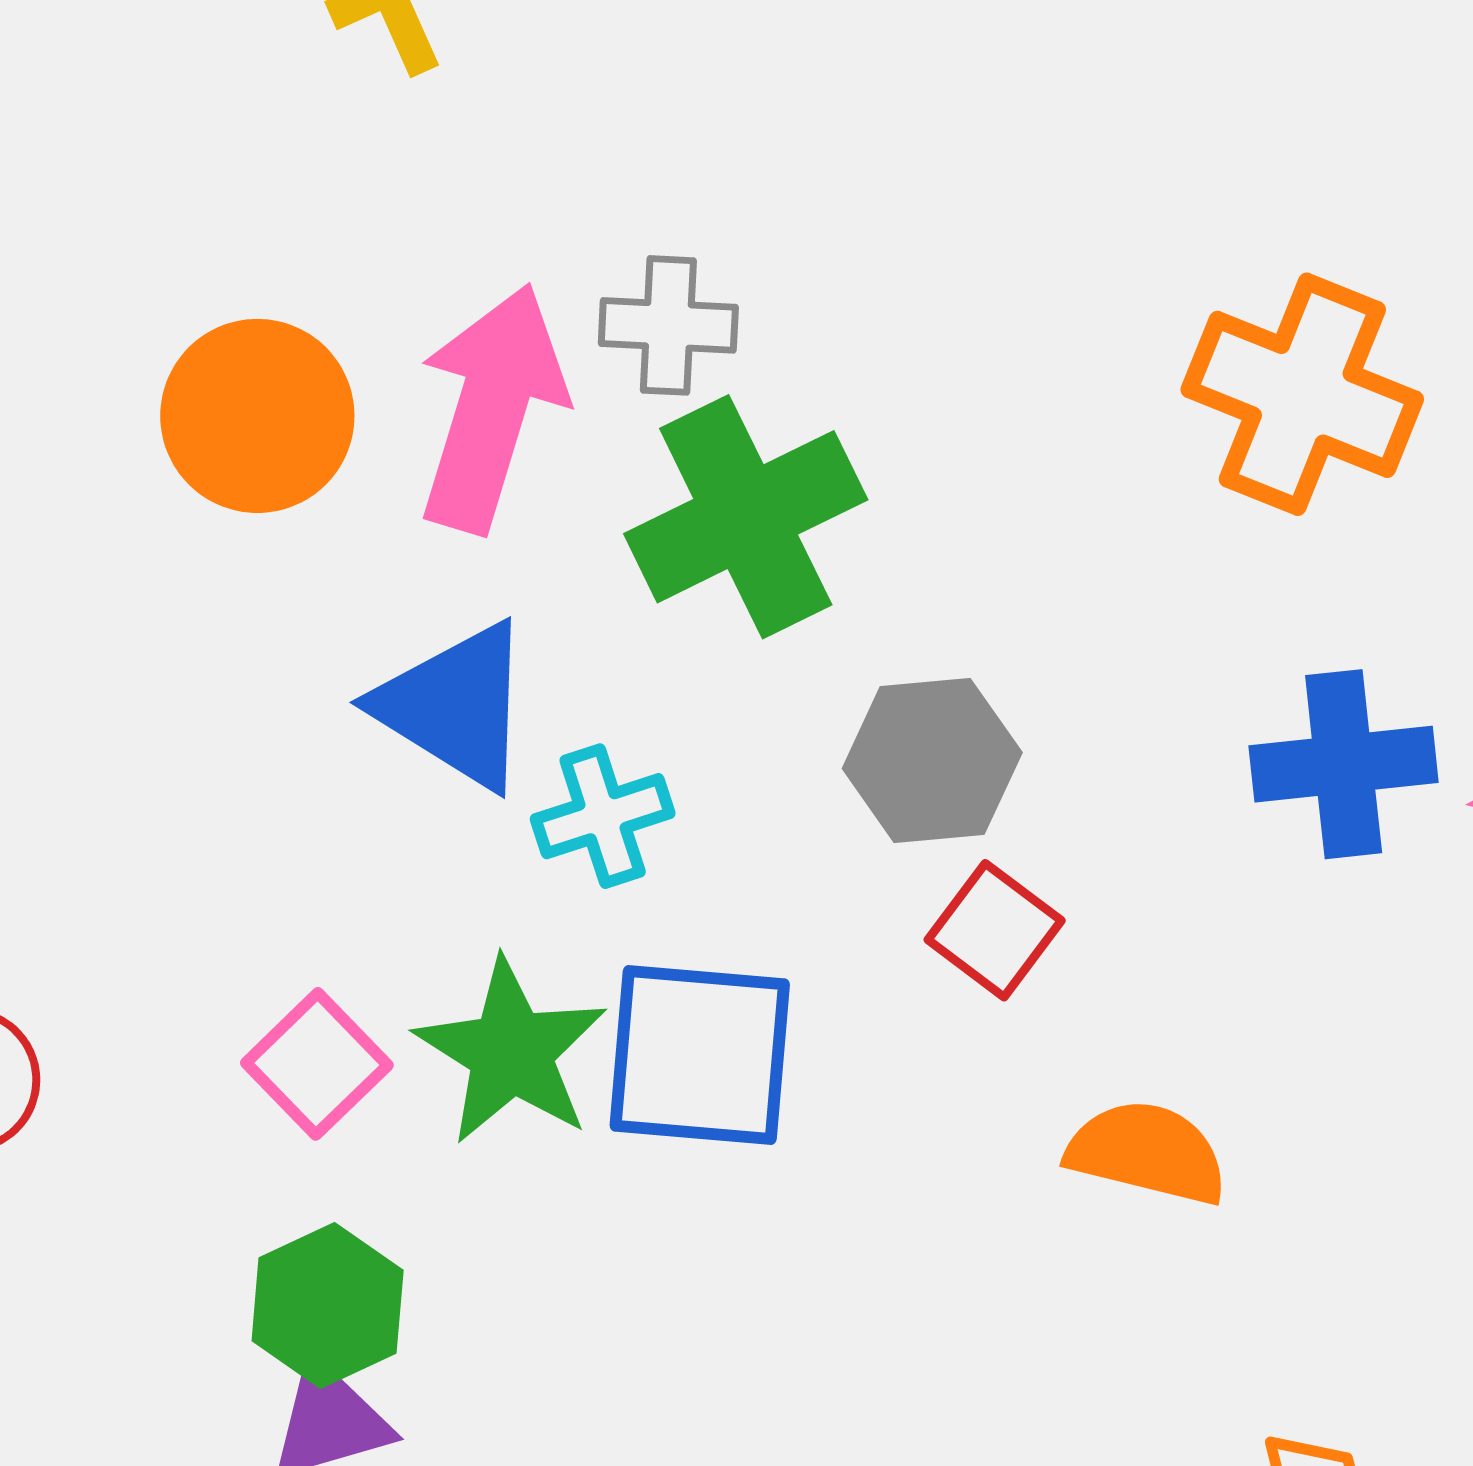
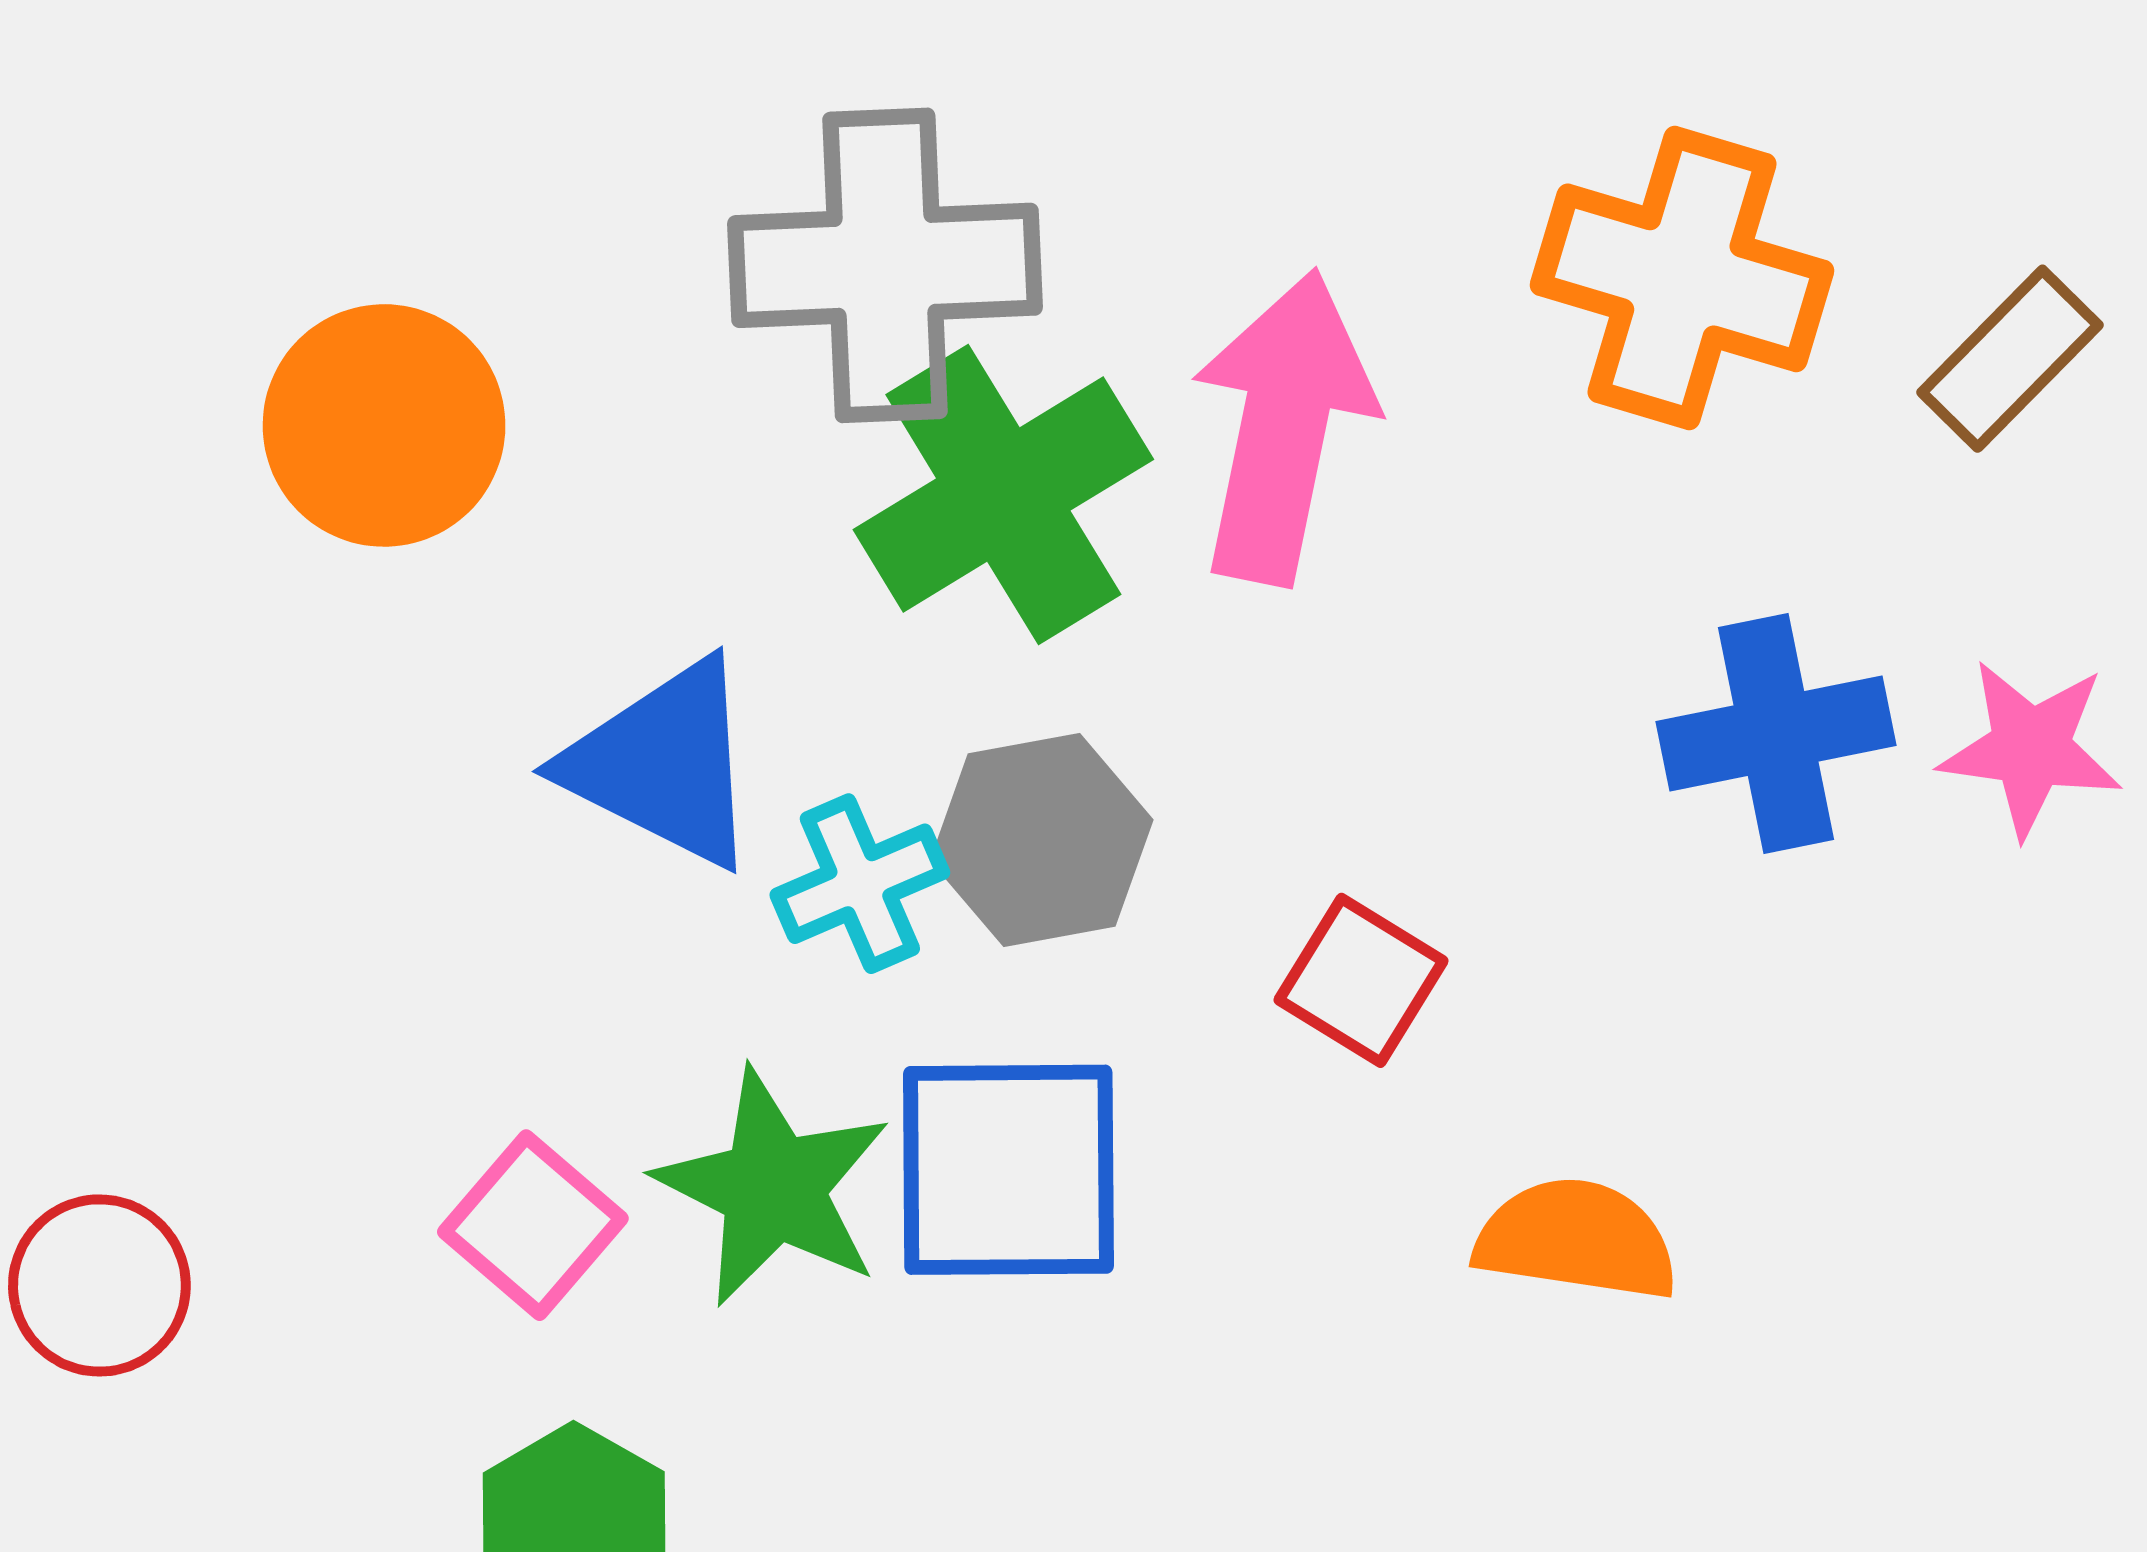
gray cross: (668, 325) -> (885, 265), size x1.8
pink arrow: (491, 408) -> (1283, 427), moved
gray hexagon: (932, 760) -> (1042, 840), moved

